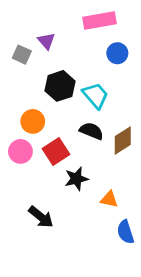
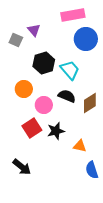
blue circle: (117, 53) -> (86, 39), size x1.5
pink circle: (20, 151) -> (44, 105), moved
red square: (56, 151) -> (32, 128), moved
black arrow: (41, 217) -> (22, 167), moved

